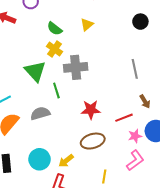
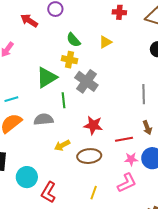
yellow cross: (55, 49) -> (70, 60), turned -35
gray cross: (76, 67) -> (86, 81), turned 30
green triangle: (35, 71) -> (47, 78), turned 30
cyan circle: (39, 159) -> (27, 177), moved
yellow arrow: (66, 161) -> (62, 145), moved

